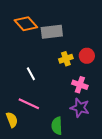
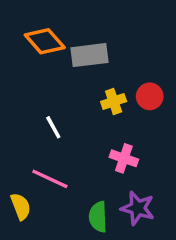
pink cross: (80, 85) -> (124, 158), moved
purple star: (80, 108) -> (138, 208), moved

